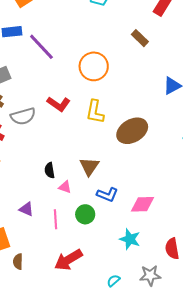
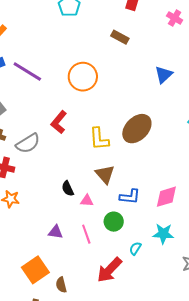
red L-shape: (59, 104) -> (59, 122), turned 110
yellow L-shape: (95, 112) -> (99, 139), moved
cyan semicircle: (113, 281) -> (135, 248), moved

